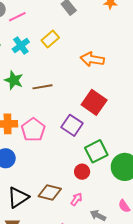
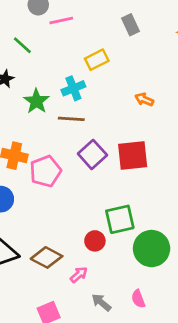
cyan cross: (21, 45) -> (73, 88), moved
orange arrow: (92, 59) -> (144, 99), size x0.6
red square: (94, 102) -> (133, 155), turned 35
purple square: (72, 125) -> (92, 154), moved

